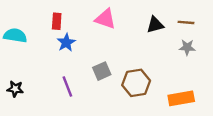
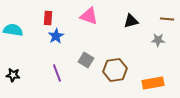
brown line: (186, 22) -> (167, 19), moved
gray square: (102, 71) -> (86, 60), turned -35

